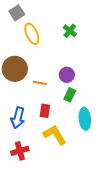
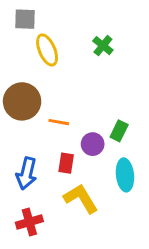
gray square: (17, 13) -> (25, 19), turned 35
purple circle: (67, 75) -> (93, 144), moved
green rectangle: (70, 95) -> (119, 131), moved

